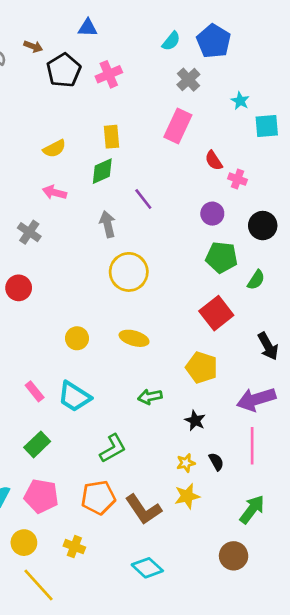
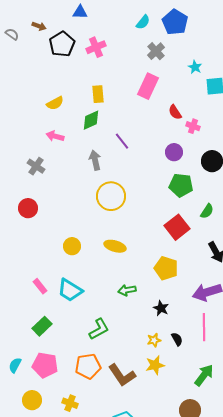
green semicircle: (256, 280) -> (207, 211), moved

